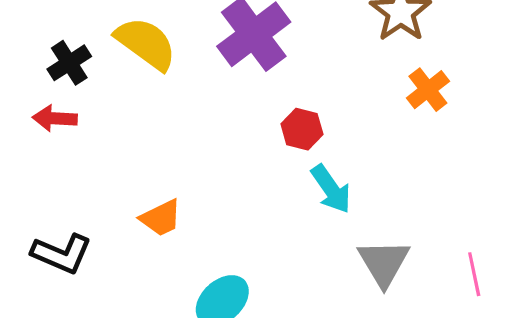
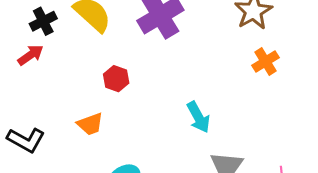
red arrow: (55, 118) -> (31, 55), turned 136
red hexagon: (302, 129) -> (116, 79), moved

